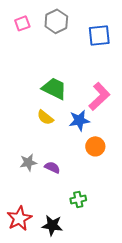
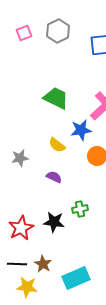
yellow semicircle: (45, 117) -> (57, 145), moved
gray star: (28, 162) -> (20, 158), moved
black star: (52, 225) -> (54, 222), moved

